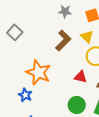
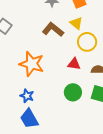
brown L-shape: (63, 40) -> (53, 30), turned -90
blue star: (25, 95) -> (27, 96), moved

